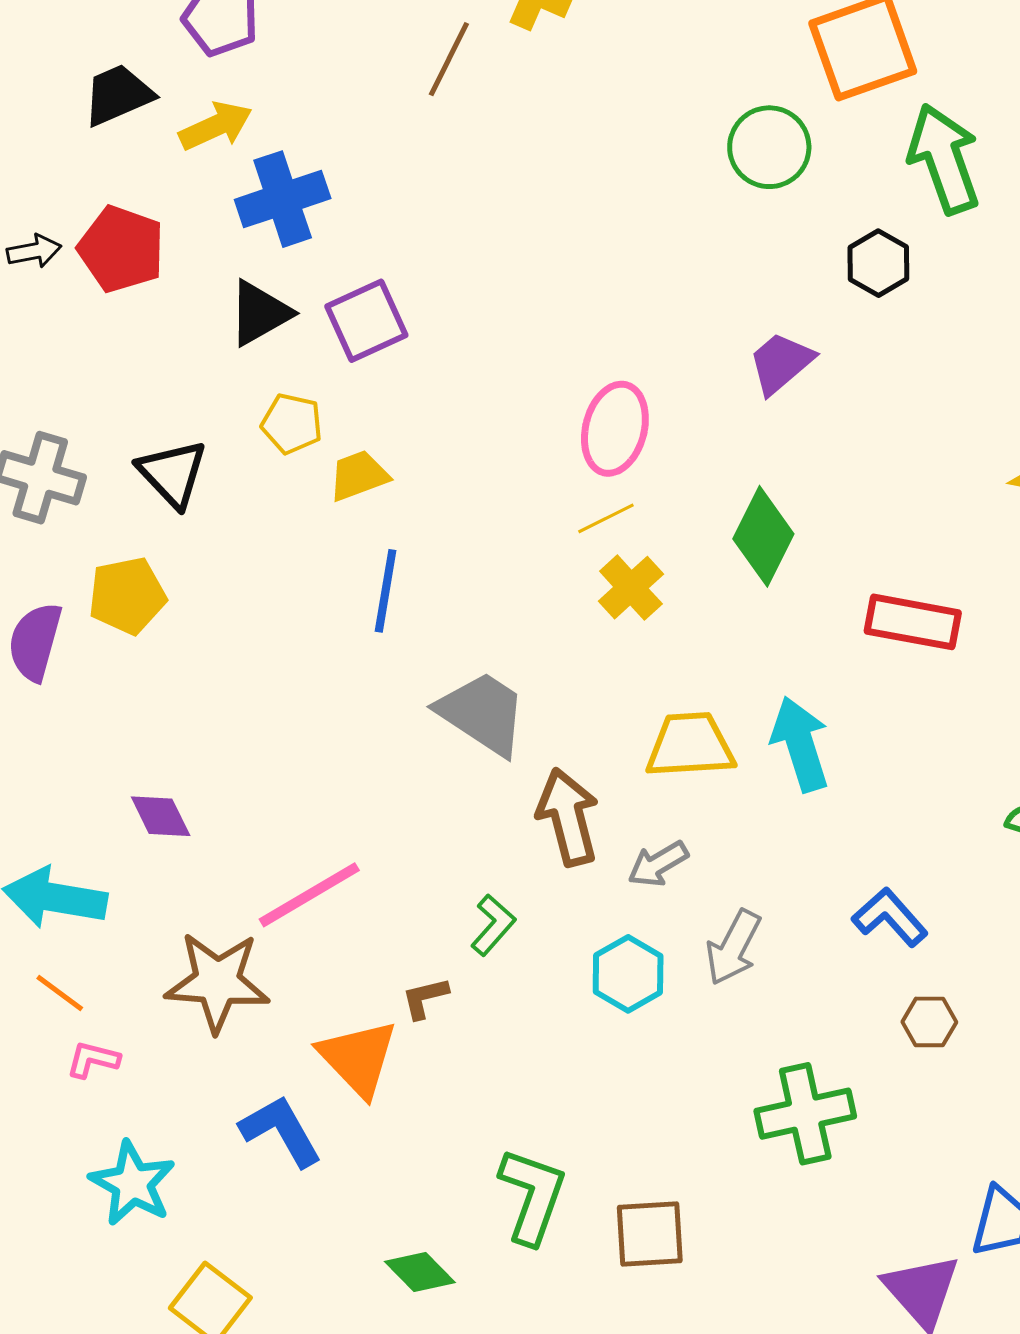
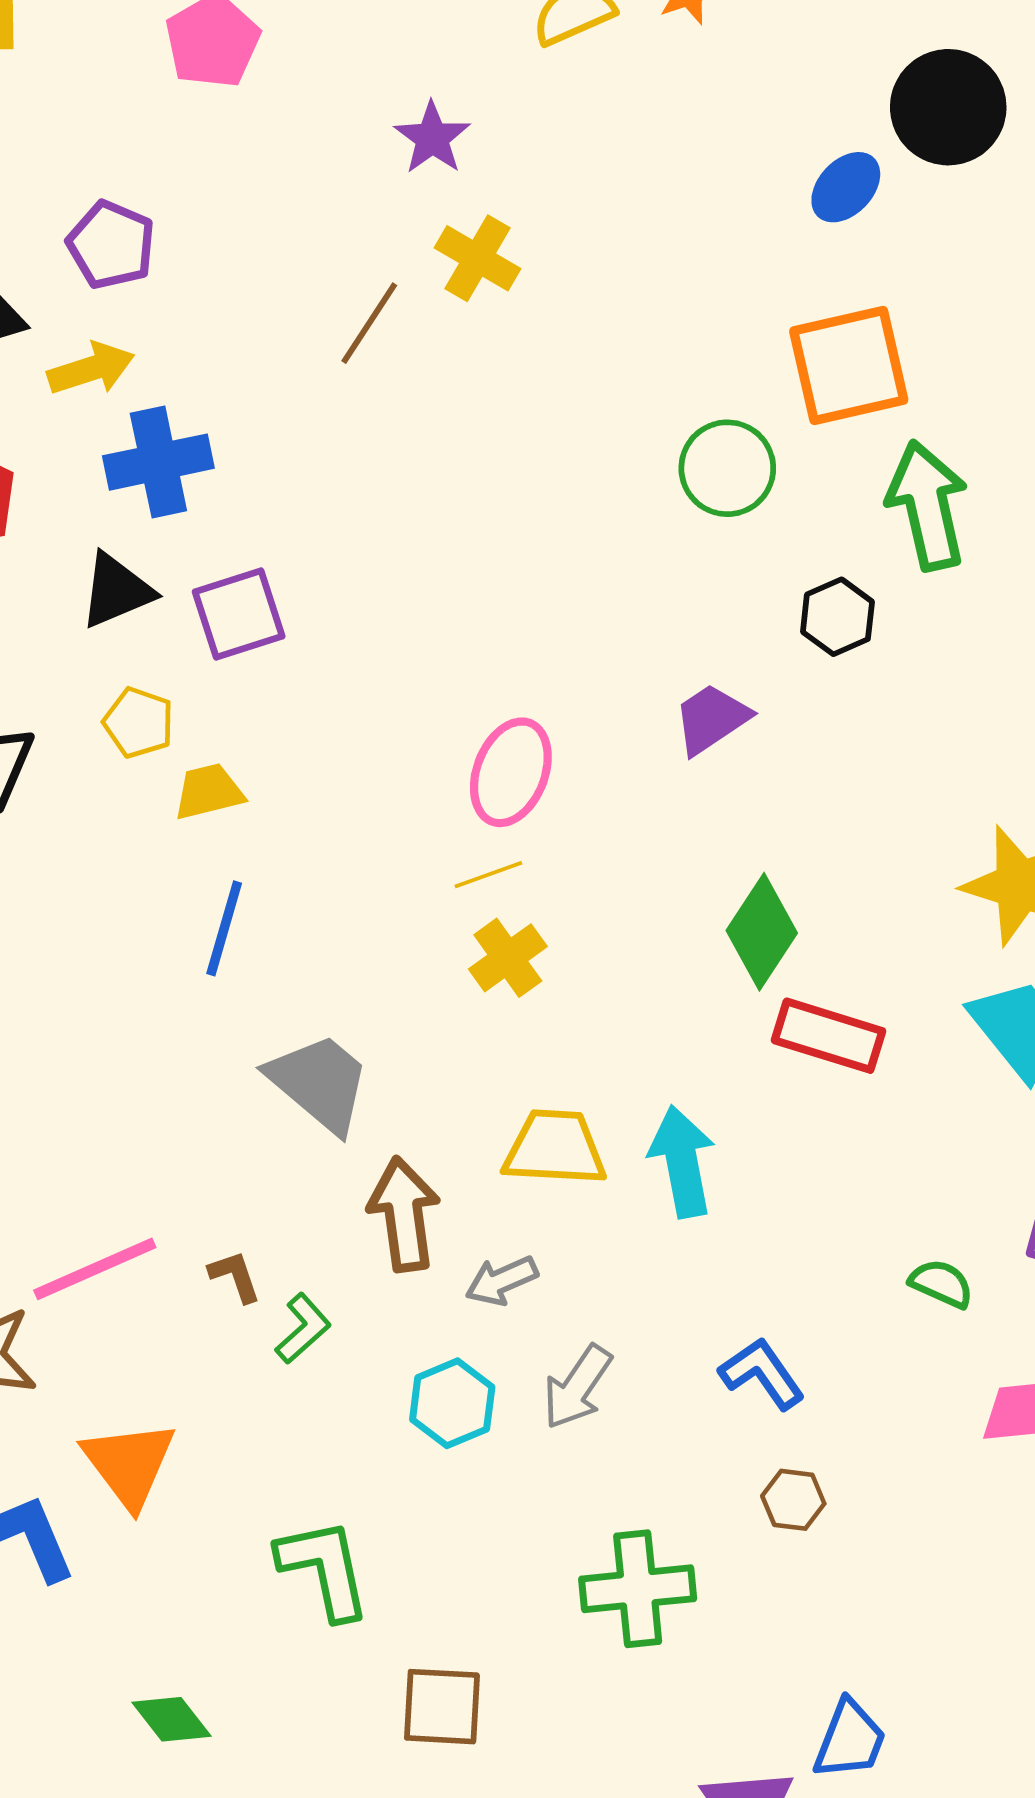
green diamond: (763, 536) -> (762, 932), moved
brown L-shape: (425, 998) -> (235, 1276), moved, turned 78
green L-shape: (532, 1196) -> (324, 1569), moved, turned -38

